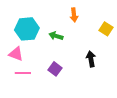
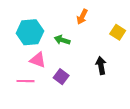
orange arrow: (74, 15) -> (82, 17), turned 32
pink triangle: (16, 54) -> (38, 60), moved

